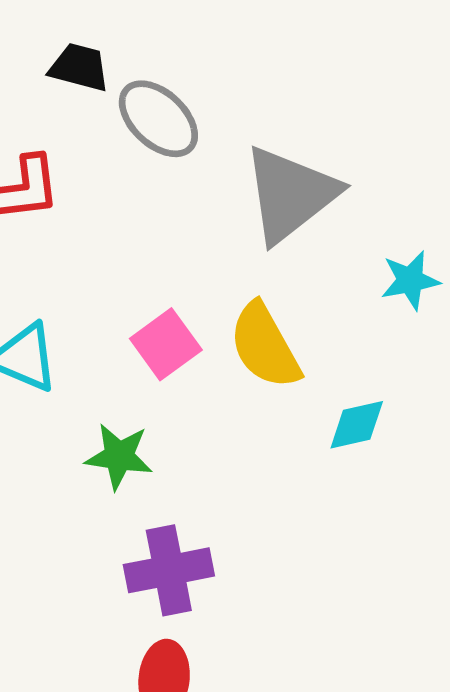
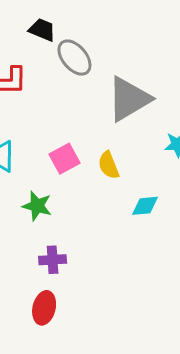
yellow semicircle: (265, 346) -> (109, 165), size x0.7
purple cross: (169, 570) -> (53, 260), size x0.7

